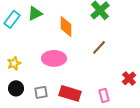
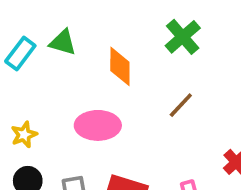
green triangle: (35, 13) -> (63, 42), turned 42

